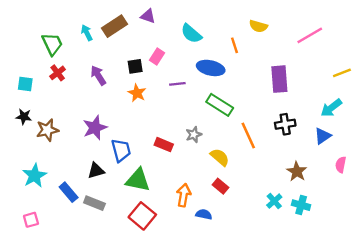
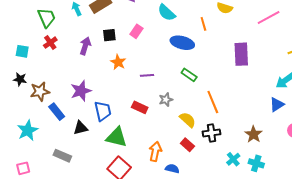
black square: (135, 66) -> (109, 35), moved
purple arrow: (98, 75) -> (85, 46), turned 48
purple line: (177, 84) -> (147, 75), moved
green rectangle: (220, 105) -> (189, 75), size x0.7
black cross: (285, 124) -> (212, 133), moved
blue rectangle: (69, 192) -> (57, 112), moved
gray rectangle: (94, 203) -> (62, 156), moved

